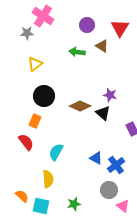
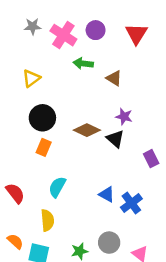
pink cross: (43, 16) -> (63, 35), moved
gray star: (27, 33) -> (33, 26), moved
brown triangle: (102, 46) -> (114, 78), moved
orange rectangle: (35, 121) -> (44, 147), moved
red semicircle: (26, 142) -> (15, 193), moved
gray circle: (109, 190) -> (109, 243), moved

